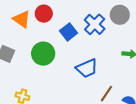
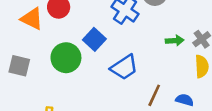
blue square: (68, 32) -> (94, 39), moved

